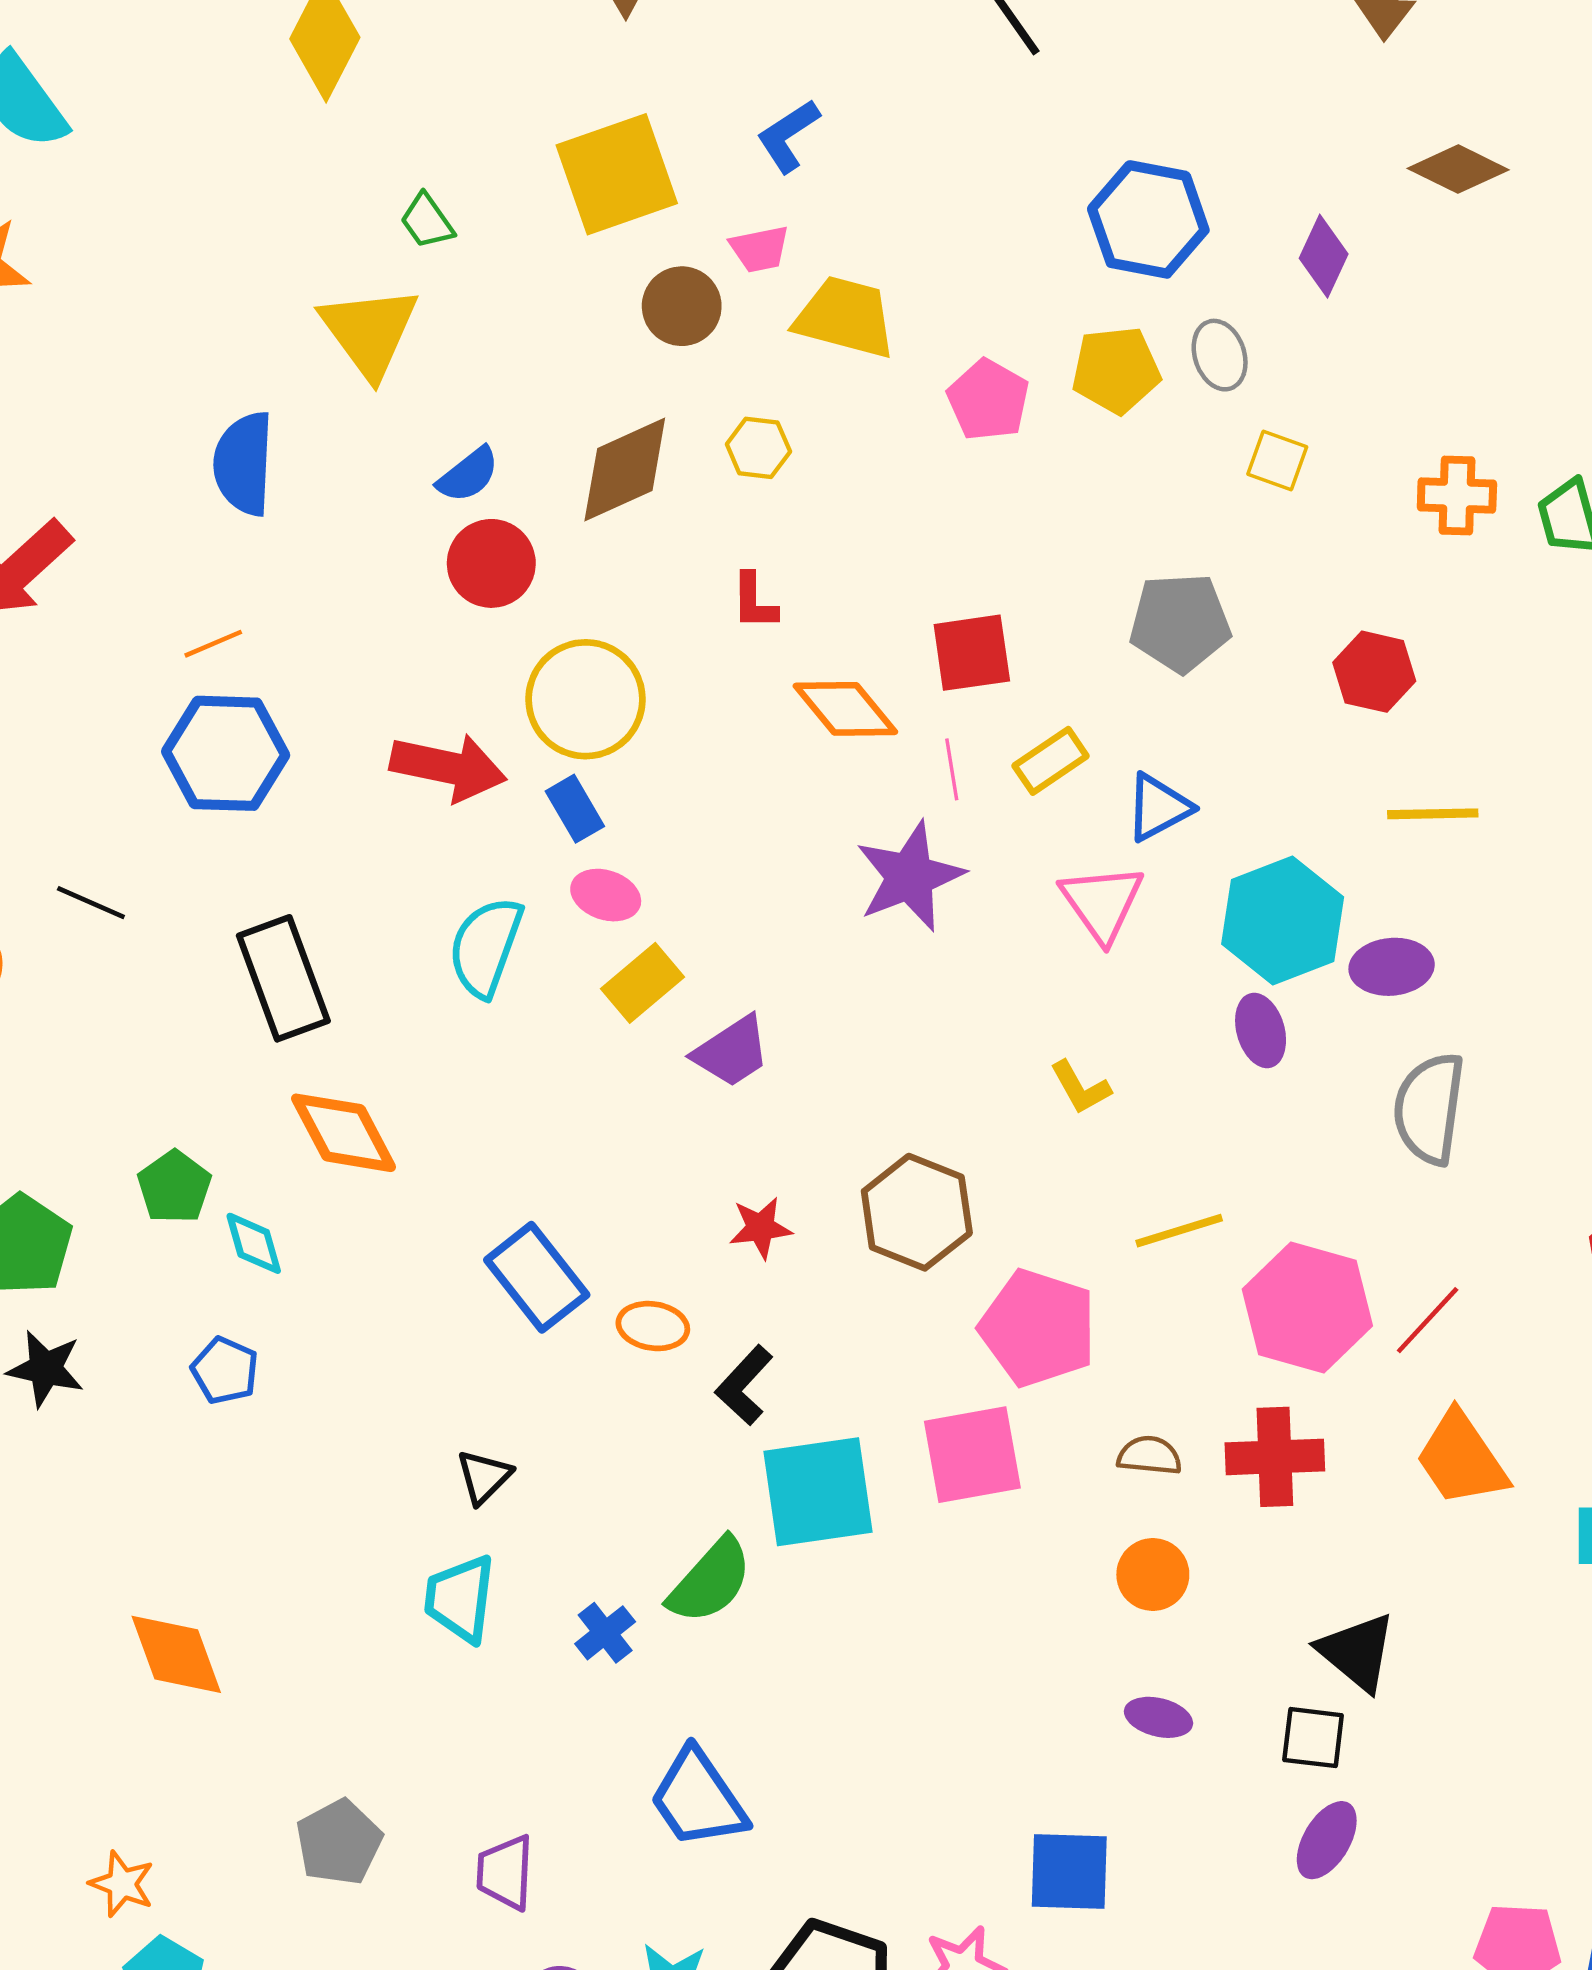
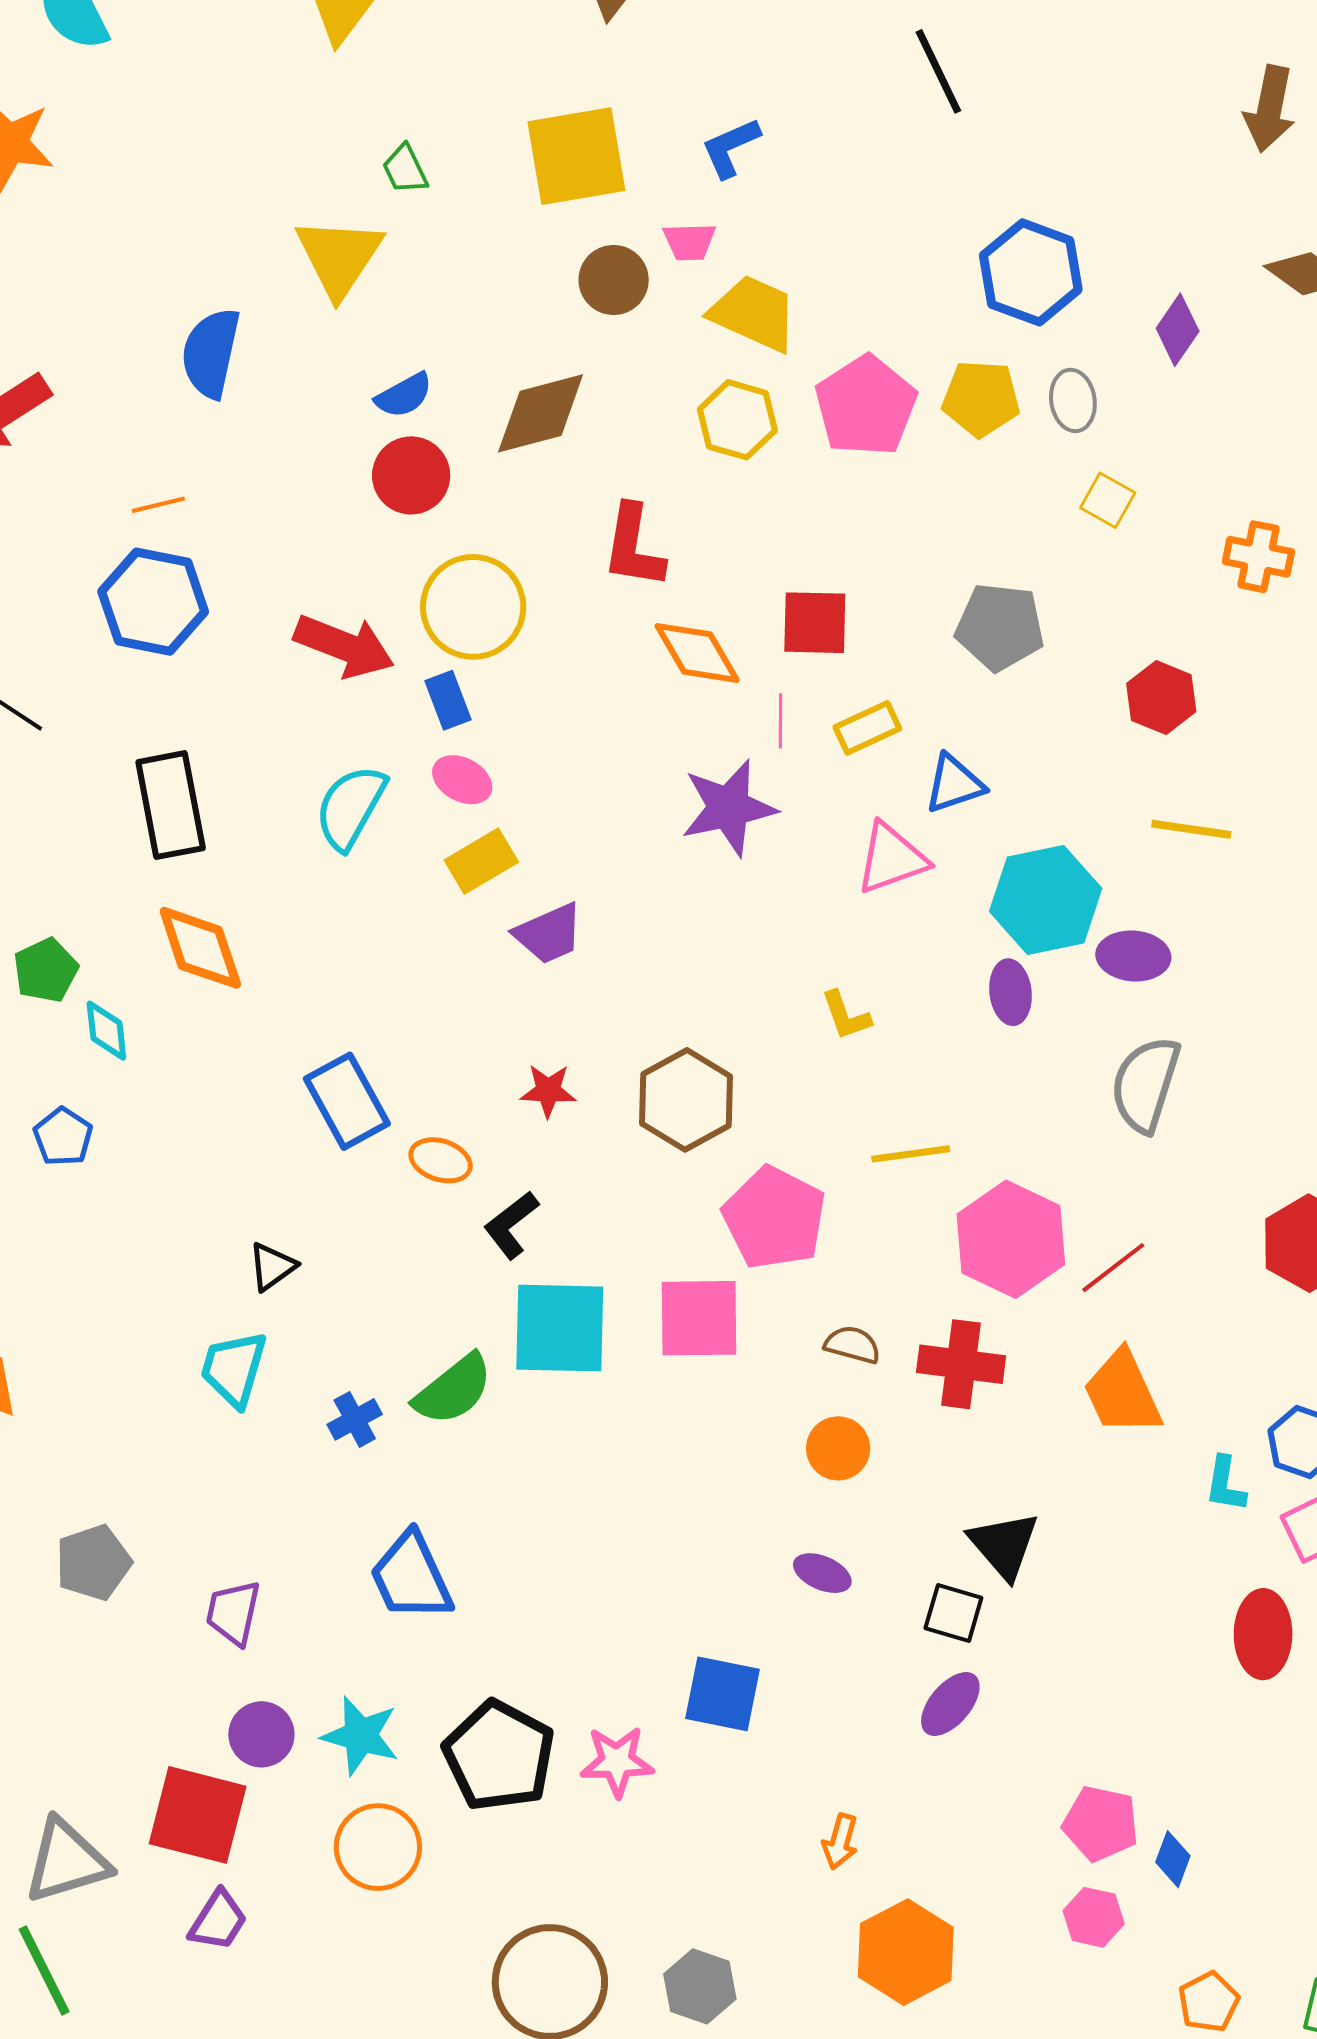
pink pentagon: (988, 400) -> (866, 406), size x1.4
yellow hexagon: (758, 448) -> (737, 420), moved, size x1.4
red L-shape: (754, 601) -> (634, 547), size x1.6
pink triangle: (1102, 903) -> (892, 858), turned 36

